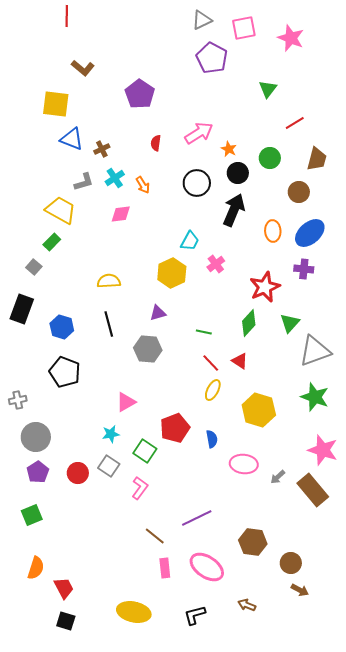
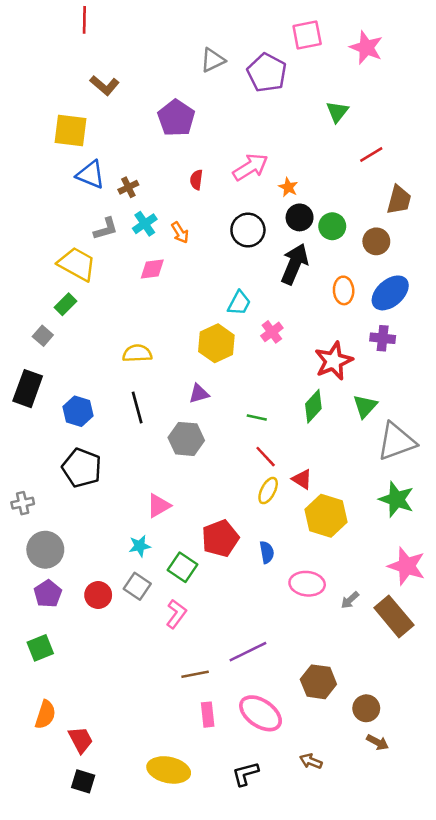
gray triangle: (202, 20) -> (213, 60), moved
green circle: (270, 158) -> (332, 226), moved
red triangle: (240, 361) -> (302, 479), moved
brown line: (155, 536) -> (195, 674), turned -50

